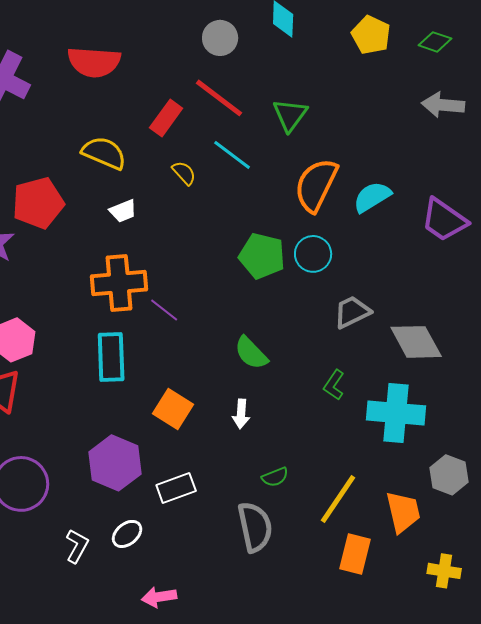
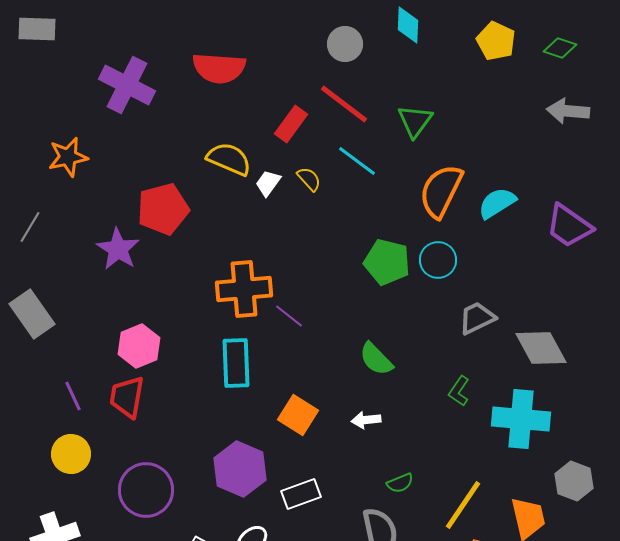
white trapezoid: (123, 211) -> (268, 183), moved, turned 148
white arrow: (241, 414) -> (366, 420), turned 80

